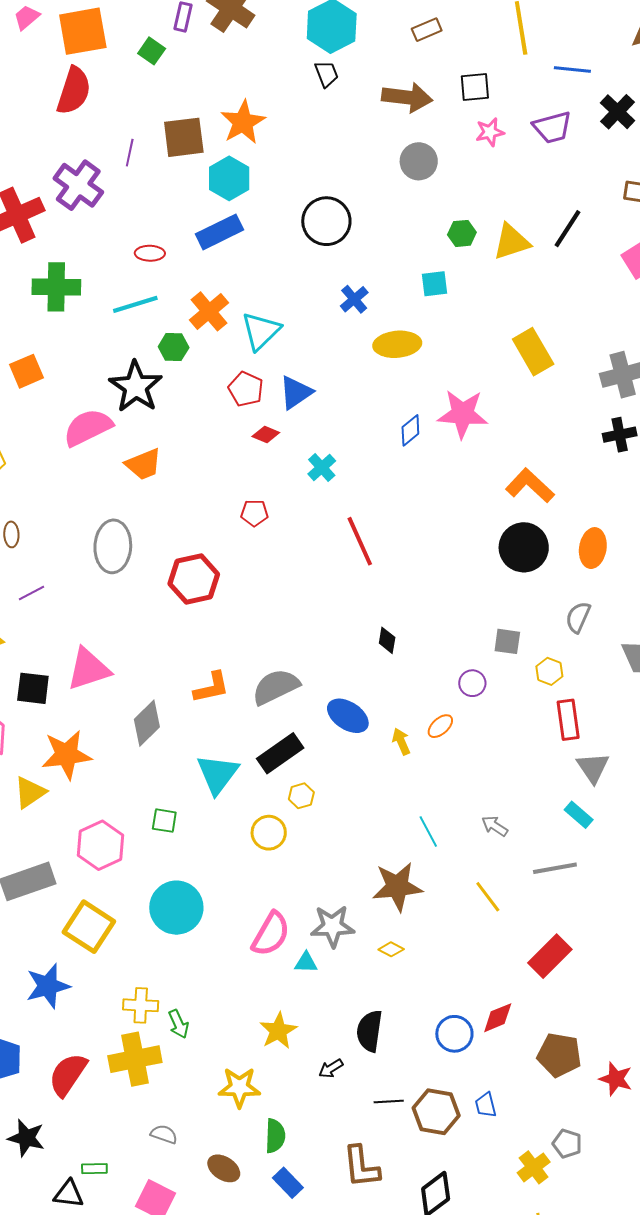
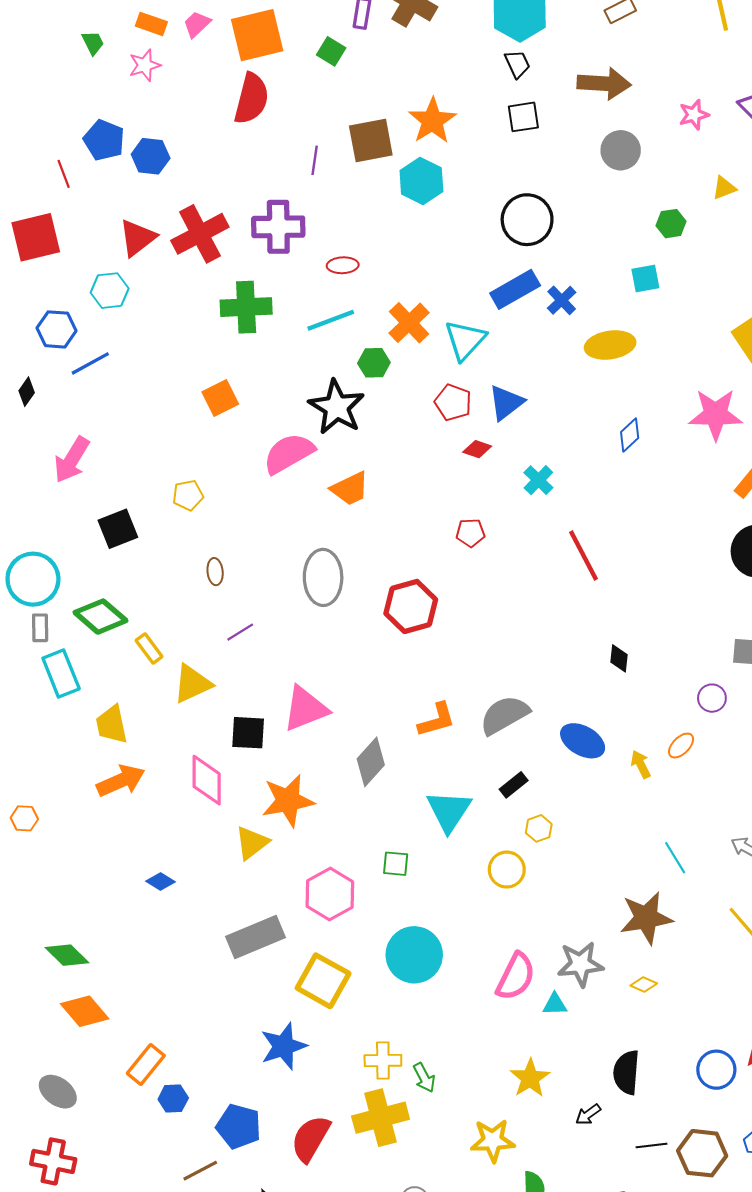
black square: (475, 87) -> (523, 117), moved
purple cross: (78, 185) -> (278, 227), moved, turned -33
blue rectangle: (219, 232) -> (515, 289), moved
yellow triangle: (511, 242) -> (724, 188), moved, size x0.6
pink star: (463, 414) -> (716, 414), moved
black rectangle: (280, 753) -> (514, 785), size x0.6

